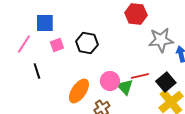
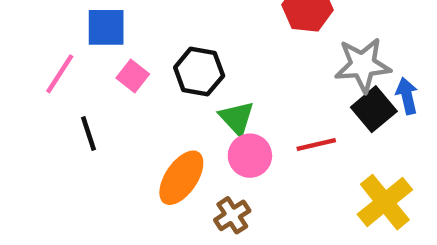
pink square: (57, 45) -> (133, 76), turned -32
black square: (166, 82) -> (374, 109), moved
green triangle: (125, 87) -> (237, 118), moved

